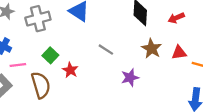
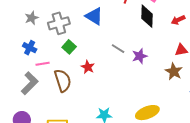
brown star: (151, 49) -> (174, 71), moved
green square: (50, 55) -> (69, 47), moved
purple star: (130, 78) -> (140, 56), moved

